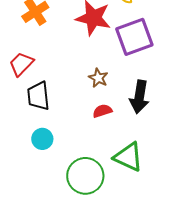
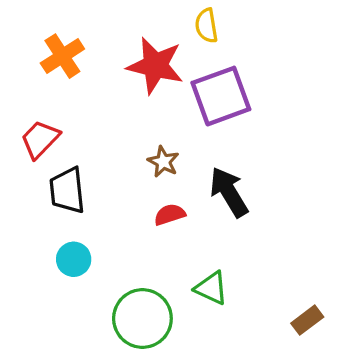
black arrow: (139, 97) -> (229, 192), turned 140
green triangle: (128, 157) -> (211, 288), size x0.7

